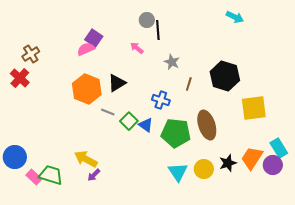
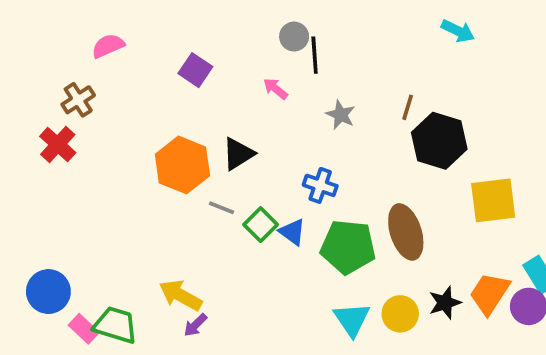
pink semicircle: (86, 49) -> (108, 46), moved
brown line: (189, 84) -> (408, 107), moved

